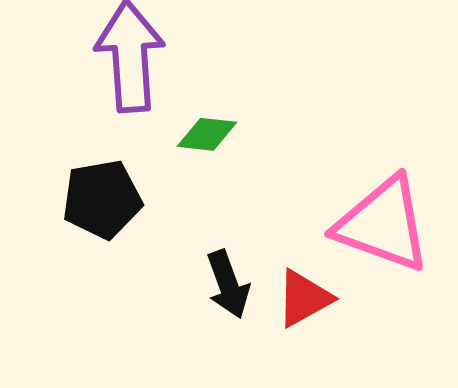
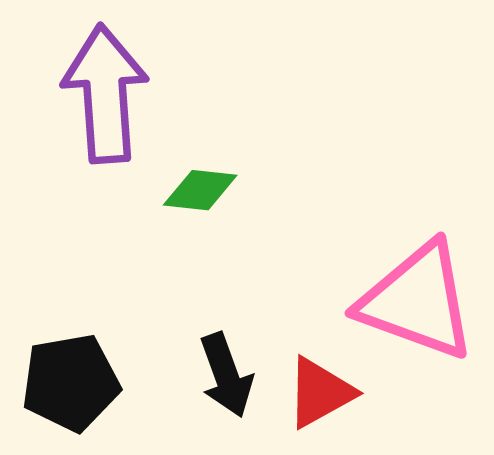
black pentagon: (102, 199) -> (71, 383), moved

